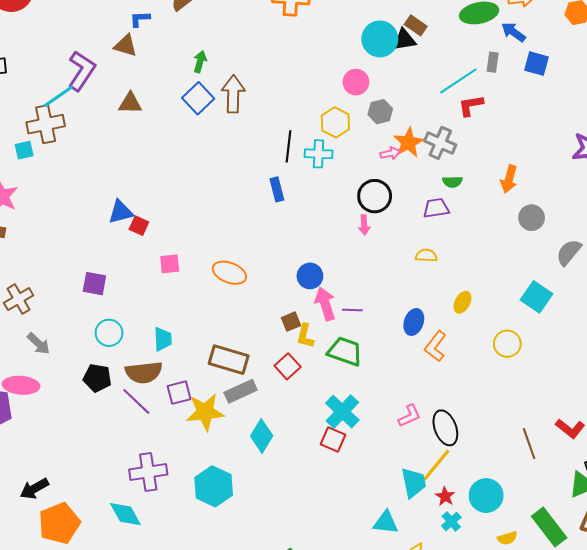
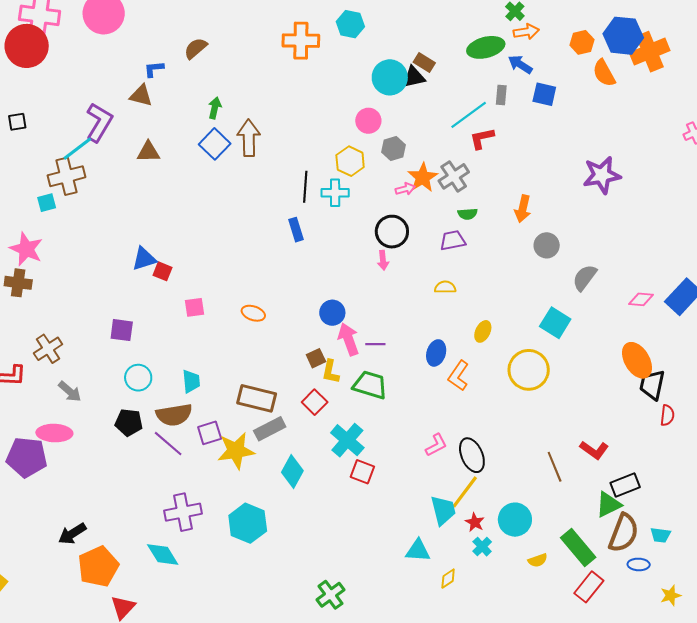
gray cross: (440, 143) -> (454, 176), turned 36
orange ellipse: (229, 273) -> (253, 313), size x0.7
yellow circle: (507, 344) -> (529, 370), size x1.5
cyan cross: (342, 412) -> (347, 440), moved

